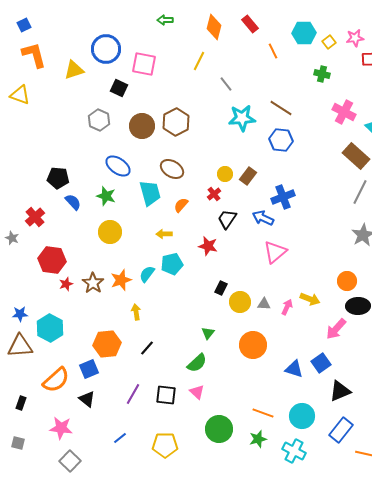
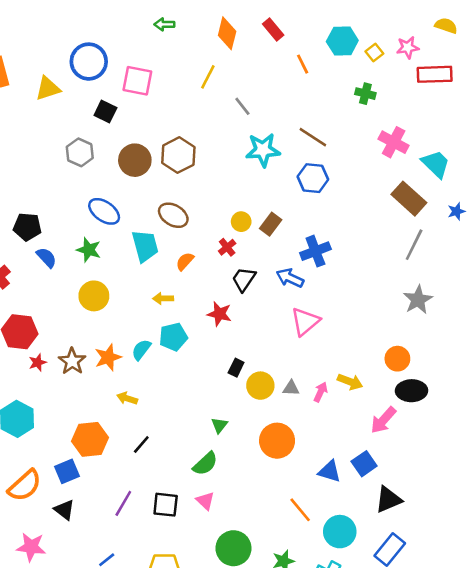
yellow arrow: (136, 312) -> (127, 398), turned -63
orange line: (263, 413) -> (300, 510), moved, turned 30

